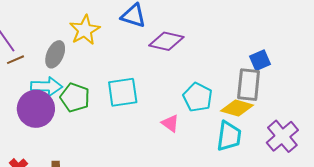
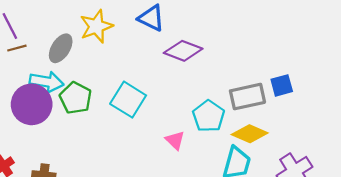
gray rectangle: (249, 85) -> (247, 97), moved, turned 64
cyan square: (123, 92) -> (128, 100), turned 32

